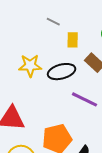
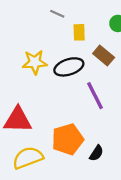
purple line: (84, 99) -> (95, 96), turned 40

